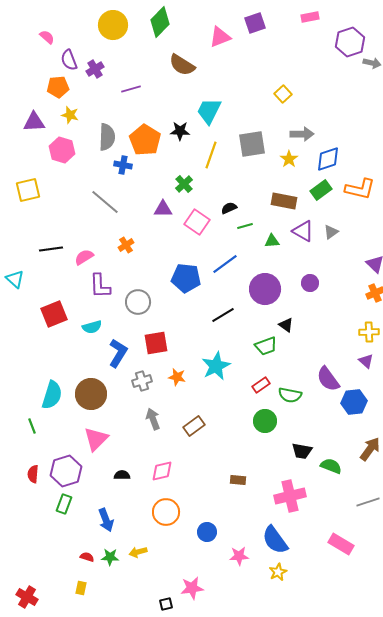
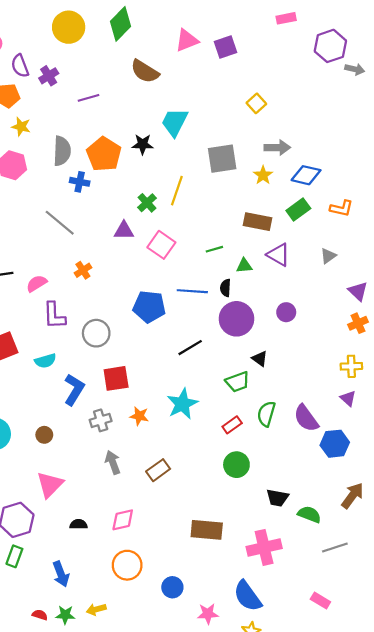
purple square: (255, 23) -> (225, 47), moved
yellow line: (211, 155) -> (177, 191), moved
blue diamond: (328, 159) -> (306, 175), turned 32
orange L-shape: (360, 189) -> (341, 208), size x0.7
black semicircle: (229, 208) -> (225, 288), moved, turned -63
gray triangle: (331, 232) -> (328, 256), moved
blue line: (225, 264) -> (192, 291), turned 40
brown circle: (91, 394) -> (44, 435), size x0.5
green semicircle: (290, 395) -> (266, 414), moved, turned 95
brown rectangle: (238, 480) -> (207, 530), size x1.8
gray line: (368, 502) -> (335, 547), moved
pink rectangle: (341, 544) -> (320, 601), size x0.7

